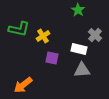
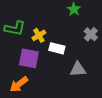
white rectangle: (79, 49) -> (57, 48), moved
purple square: (52, 58) -> (29, 58), moved, size x1.5

